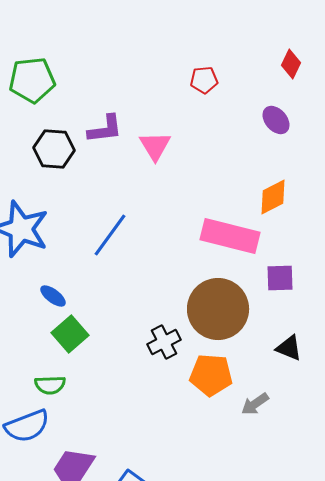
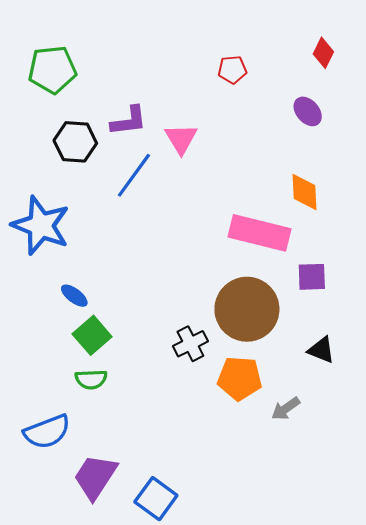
orange diamond: (273, 197) -> (304, 192), turned -66
blue line: (110, 235) -> (134, 175), moved
green semicircle: (50, 385) -> (91, 379), moved

